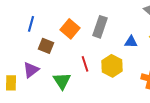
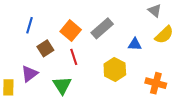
gray rectangle: (100, 27) -> (102, 28), turned 30
brown square: (46, 46) -> (45, 48), turned 35
red line: (85, 64) -> (74, 57), moved

